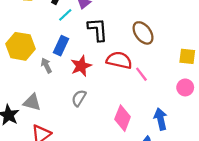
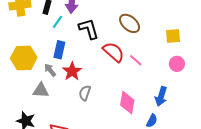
red semicircle: (119, 60) -> (114, 52), turned 40
red star: (81, 66) -> (72, 71), moved
gray triangle: (32, 102) -> (41, 90), moved
blue arrow: (161, 119) -> (161, 96), turned -138

